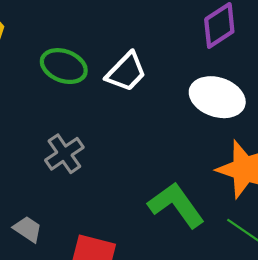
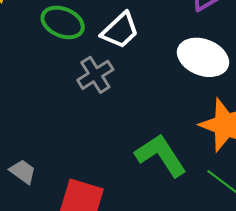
gray cross: (64, 154) -> (95, 75), moved

